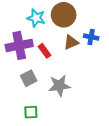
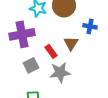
brown triangle: (71, 42) -> (71, 43), moved, turned -35
red rectangle: (45, 51) -> (51, 51), moved

